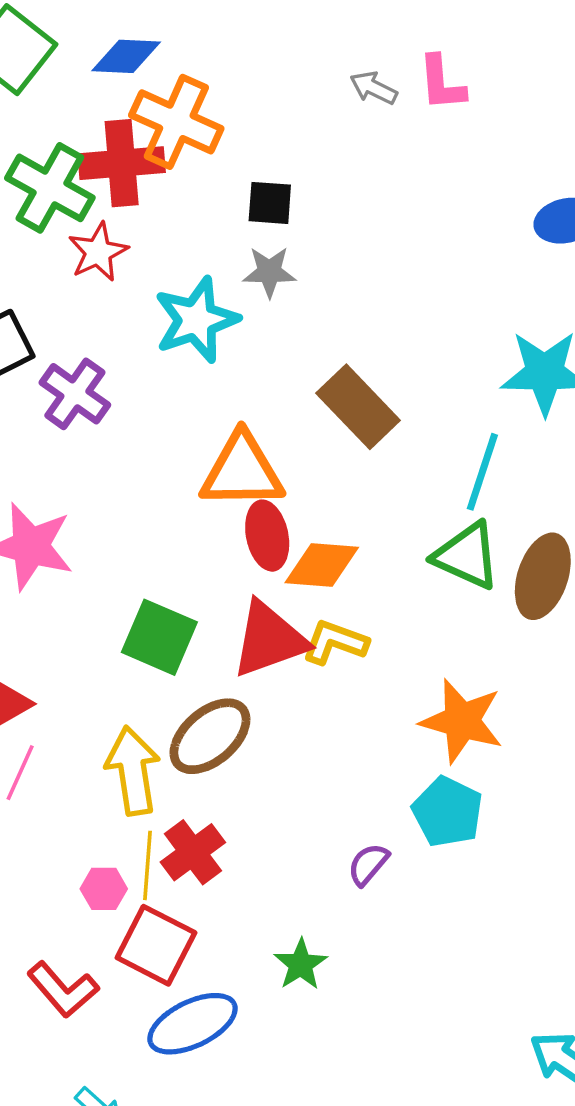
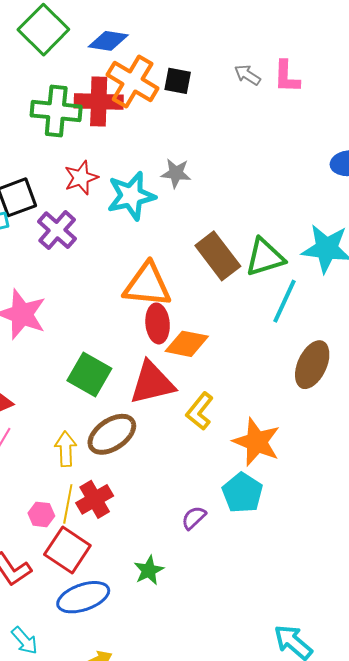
green cross: (50, 188) -> (56, 111), turned -30
black square: (270, 203) -> (178, 81), moved
red star: (98, 252) -> (81, 178), moved
green triangle: (467, 556) -> (265, 257), moved, turned -48
yellow L-shape: (335, 642) -> (200, 411), moved, turned -78
yellow arrow: (133, 771) -> (66, 449), size x0.7

